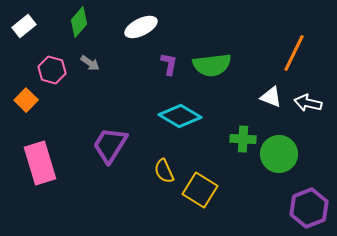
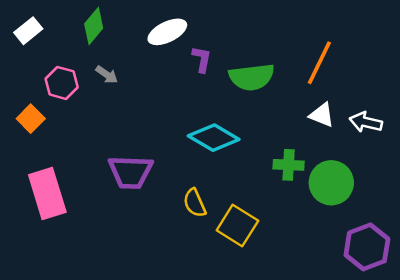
orange line: (294, 53) -> (319, 63), moved
purple L-shape: (169, 64) -> (202, 59), moved
purple trapezoid: (110, 145) -> (130, 172), turned -120

